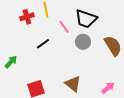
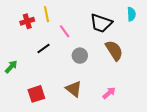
black trapezoid: (86, 19) -> (101, 23), moved
gray circle: (83, 42) -> (80, 56), moved

